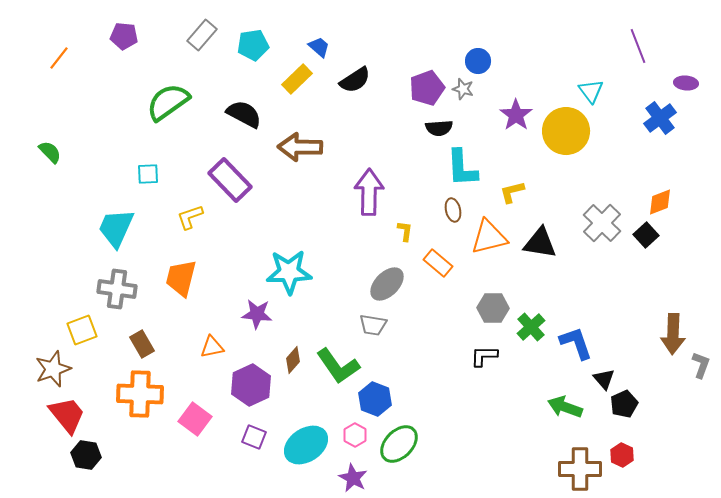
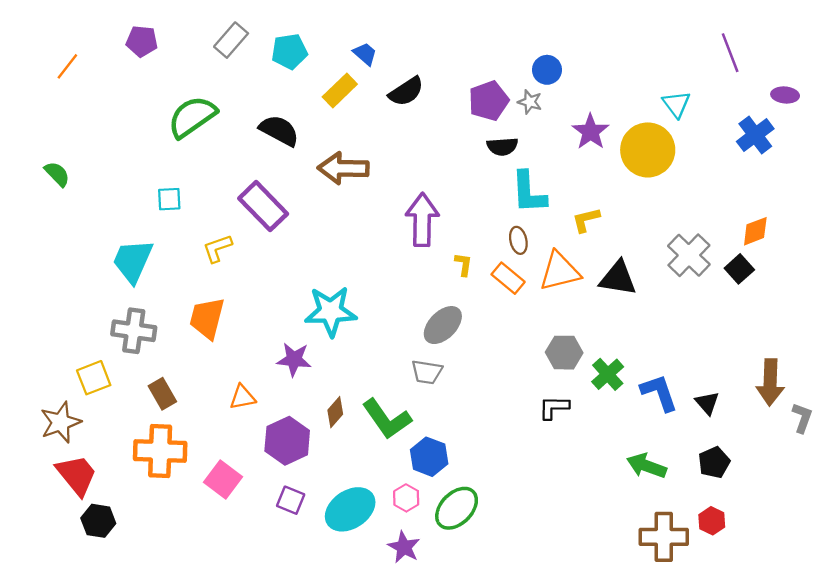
orange rectangle: (438, 263) -> (508, 278), moved
black triangle: (604, 379) -> (707, 403), moved

